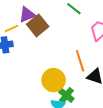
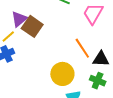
green cross: (66, 95) -> (98, 81), moved

